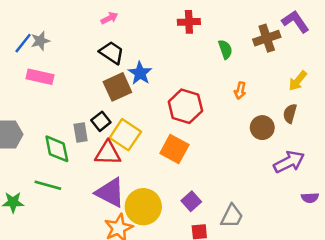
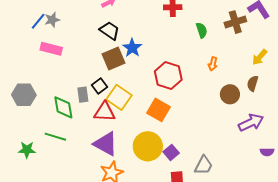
yellow circle: (143, 207) -> (148, 146), moved

